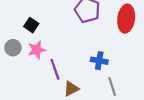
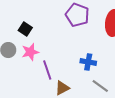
gray line: (112, 87) -> (100, 86), turned -36

